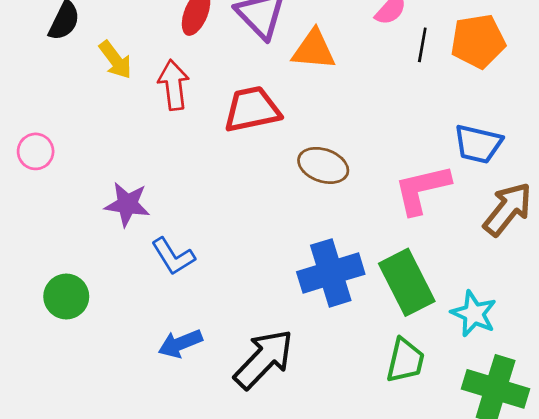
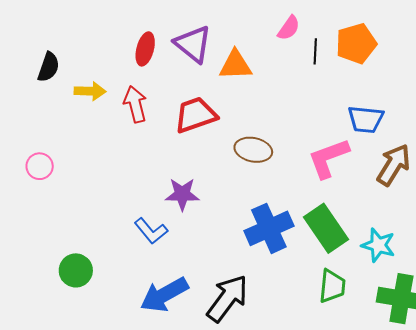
yellow arrow: (115, 60) -> (90, 91), turned -44
purple star: (127, 204) -> (182, 194), moved
blue arrow: (180, 344) -> (164, 295), size x1.5

